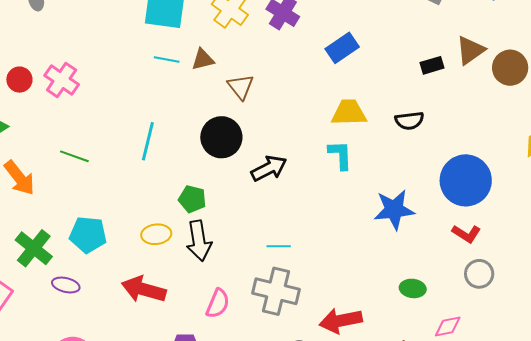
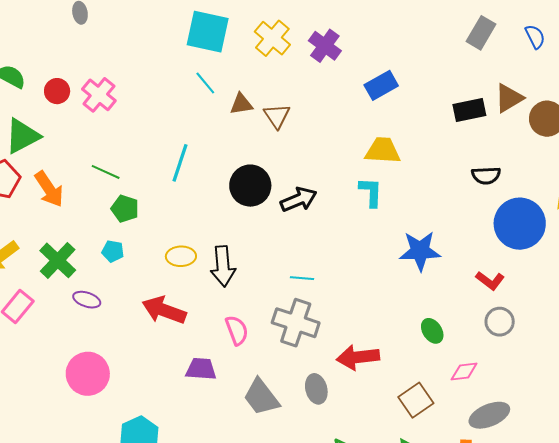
brown triangle: (203, 59) -> (241, 104), moved
cyan line: (167, 60) -> (205, 83), turned 35
black rectangle: (432, 65) -> (469, 110), size x1.4
black semicircle: (409, 121) -> (486, 176), moved
black circle: (221, 137) -> (250, 186), moved
blue circle: (466, 180) -> (520, 224), moved
green pentagon: (192, 199) -> (125, 209), moved
cyan pentagon: (88, 235) -> (113, 251), size x0.6
green ellipse: (413, 288) -> (432, 331), turned 45
pink semicircle: (218, 304) -> (237, 330), turned -48

